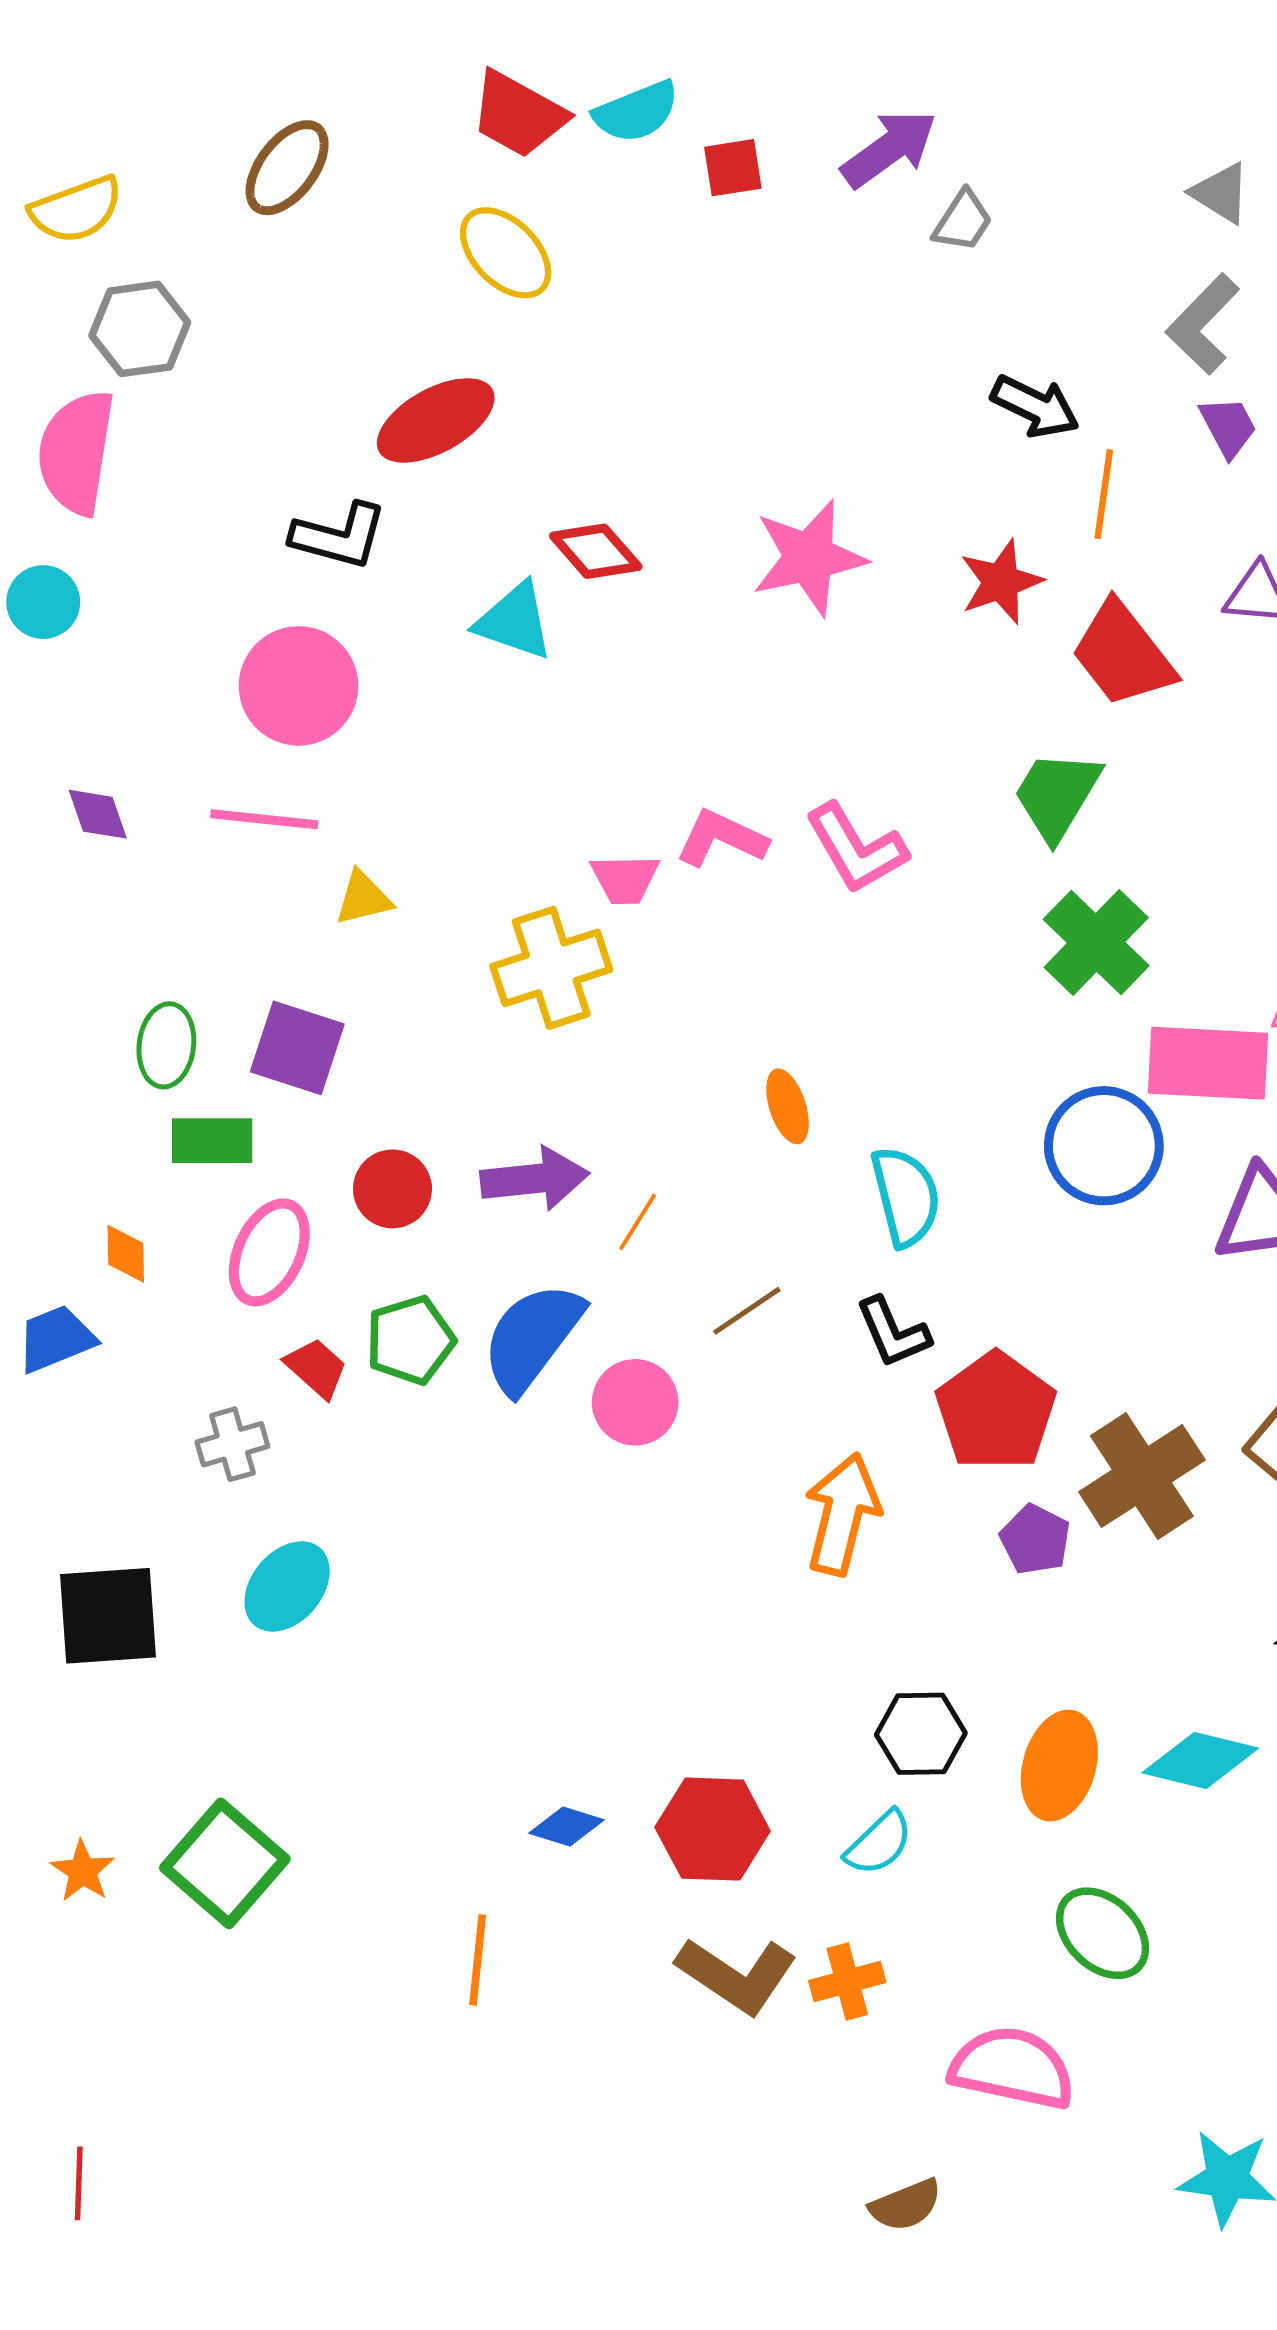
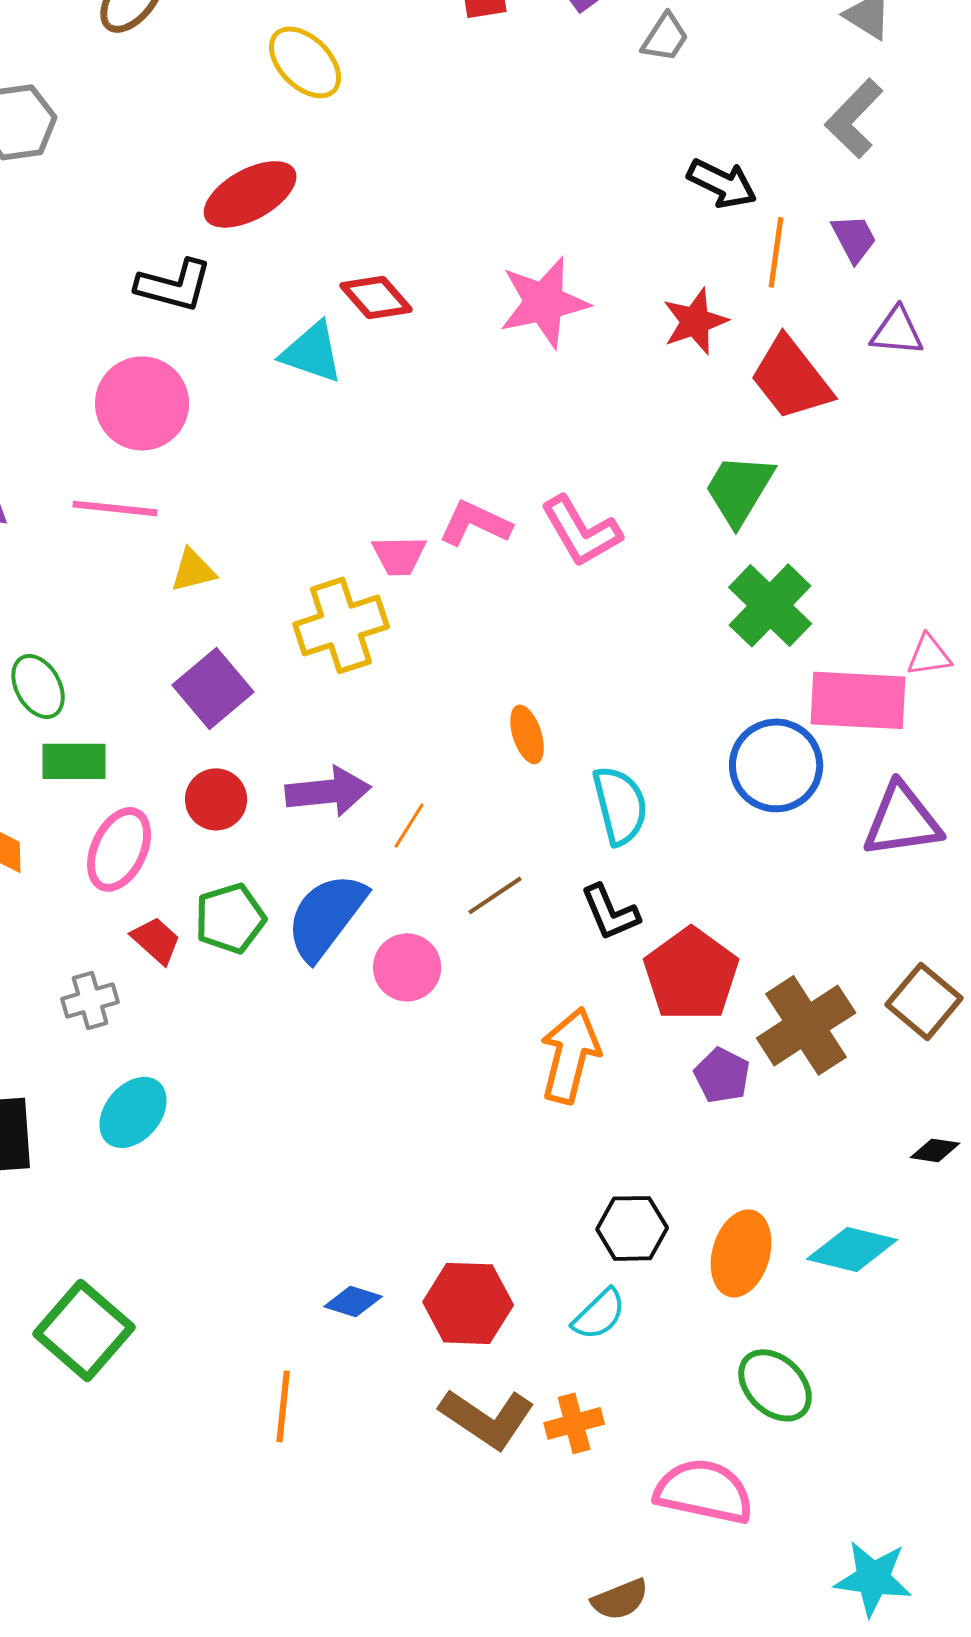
purple trapezoid: (1228, 427) -> (854, 238), moved
green ellipse: (166, 1045) -> (38, 686), turned -36
purple square: (297, 1048) -> (213, 688), moved, turned 32

